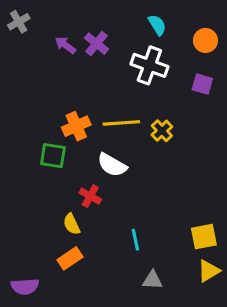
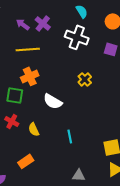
yellow line: (121, 123) -> (28, 49), moved
red cross: (90, 196) -> (12, 121), moved
yellow semicircle: (72, 224) -> (34, 129), moved
cyan line: (135, 240) -> (70, 136), moved

